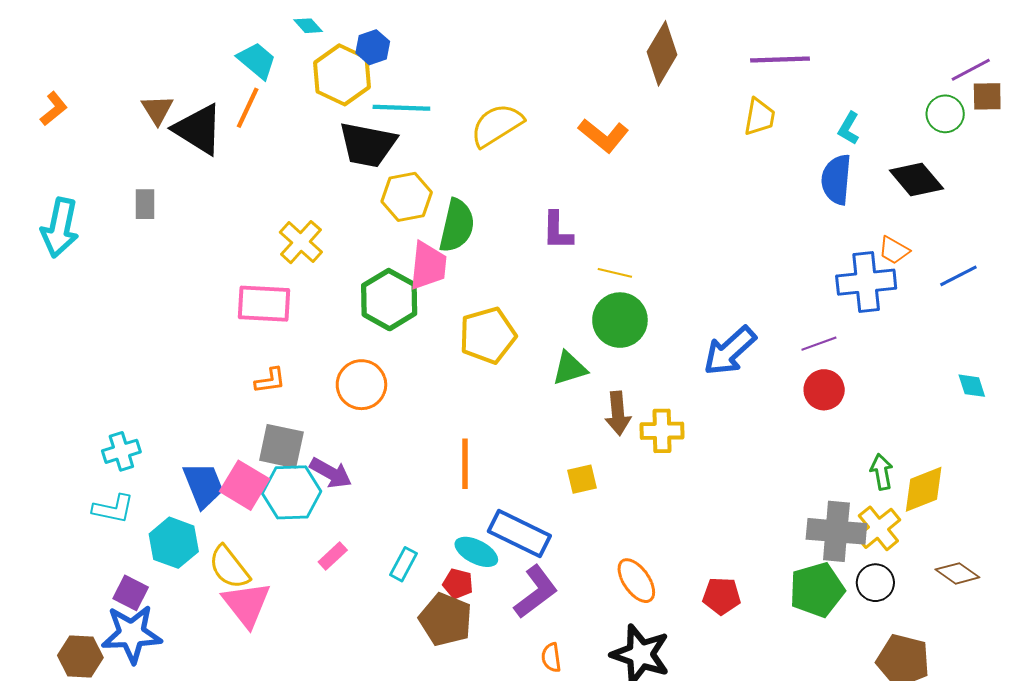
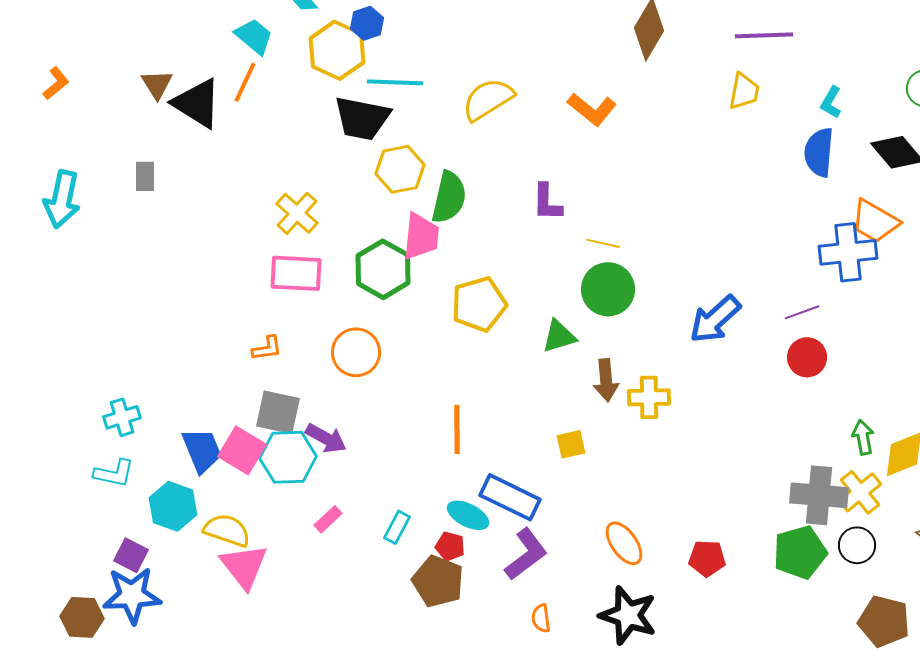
orange trapezoid: (894, 250) -> (875, 221), size x1.6
pink rectangle: (264, 304) -> (296, 273), moved
yellow semicircle: (229, 567) -> (227, 530), turned 147

